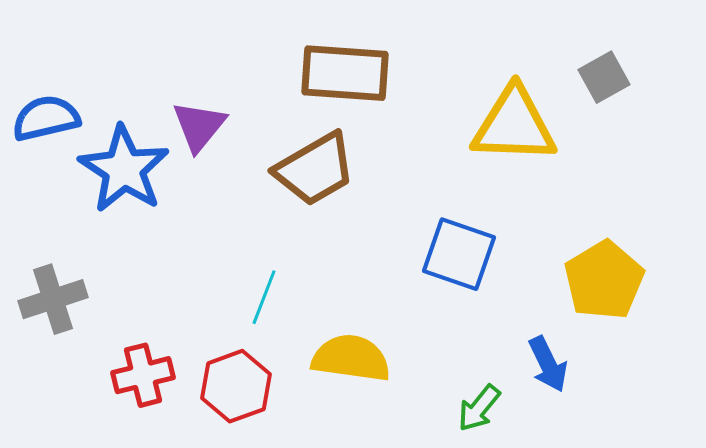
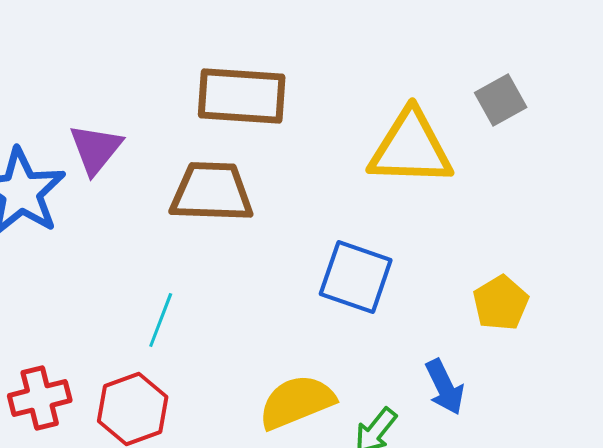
brown trapezoid: (315, 169) -> (212, 192), turned -148
yellow pentagon: (604, 280) -> (501, 303), size x0.7
yellow semicircle: (351, 358) -> (297, 402), moved, turned -30

